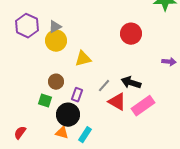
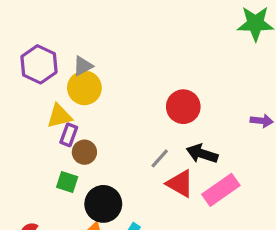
red circle: (131, 34) -> (183, 107), moved
yellow triangle: (83, 59) -> (59, 116), moved
purple rectangle: (77, 95) -> (69, 135), moved

